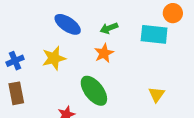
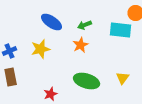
green ellipse: (94, 91) -> (87, 81), moved, turned -35

